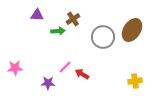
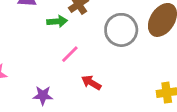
pink line: (65, 67) -> (70, 54), moved

